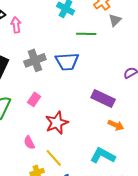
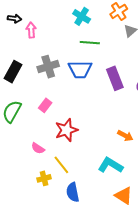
green line: (86, 34) -> (90, 43), moved
purple rectangle: (103, 99) -> (115, 78), moved, turned 40
pink semicircle: (29, 143) -> (38, 148), turned -32

